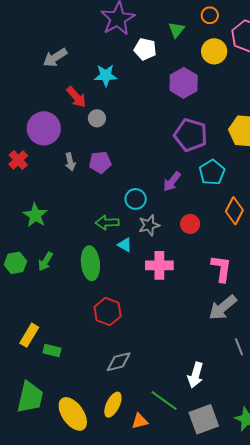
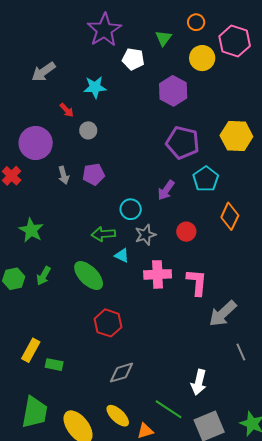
red arrow: (76, 97) -> (67, 110), size x0.7
green ellipse: (90, 263) -> (89, 275), turned -36
pink L-shape: (221, 268) -> (197, 282), moved
yellow ellipse: (113, 405) -> (118, 416), turned -70

